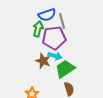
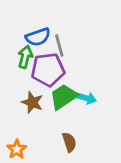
cyan arrow: (55, 56) -> (86, 98), moved
green trapezoid: (65, 69) -> (64, 97), moved

